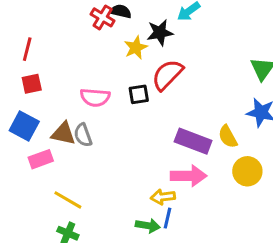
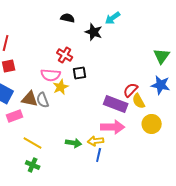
red cross: (103, 17) -> (65, 55), moved
black star: (160, 33) -> (94, 32), turned 30
yellow star: (136, 48) -> (61, 87), moved
red semicircle: (167, 75) -> (131, 90), moved, size x0.7
green arrow: (148, 226) -> (74, 143), moved

